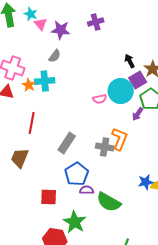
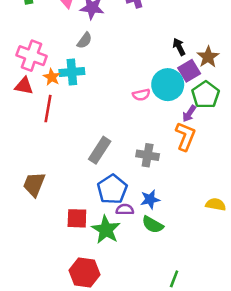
red line: (32, 123) -> (48, 109), moved
orange L-shape: (120, 139) -> (185, 136), moved
brown trapezoid: (20, 158) -> (34, 184), moved
blue star: (146, 182) -> (150, 199), moved
green semicircle: (109, 202) -> (153, 225), size x0.7
green star: (75, 222) -> (106, 230), moved

